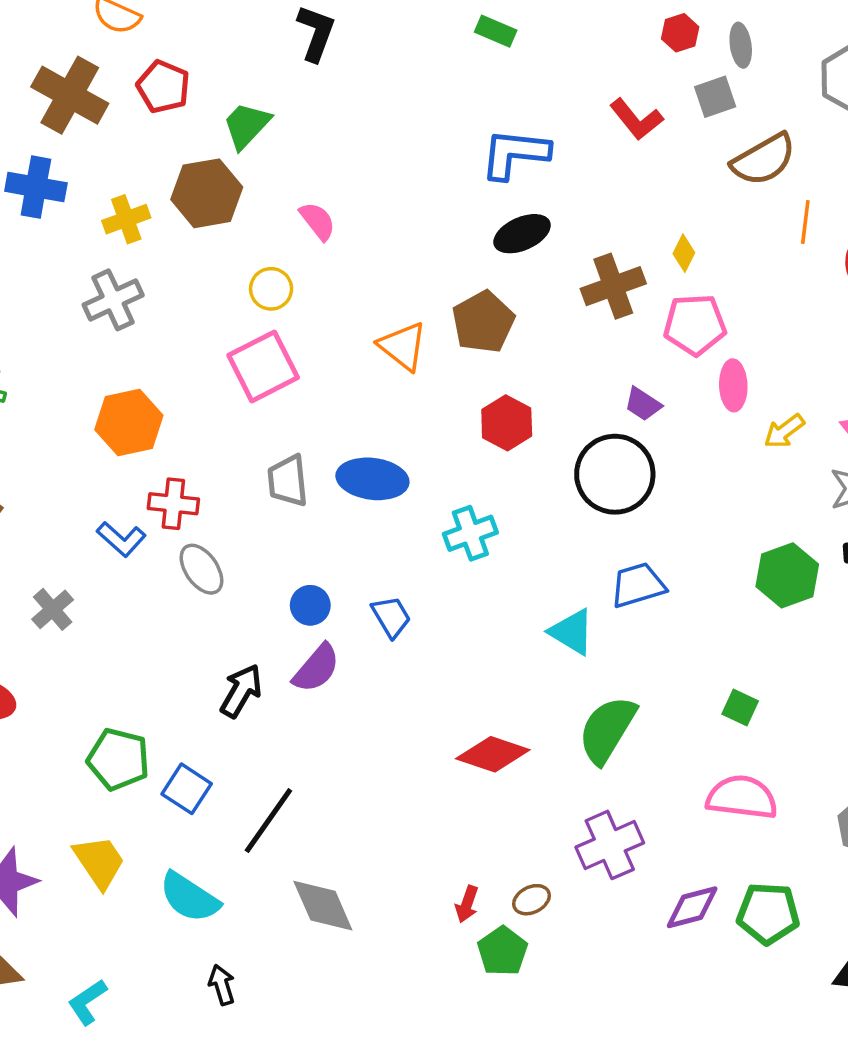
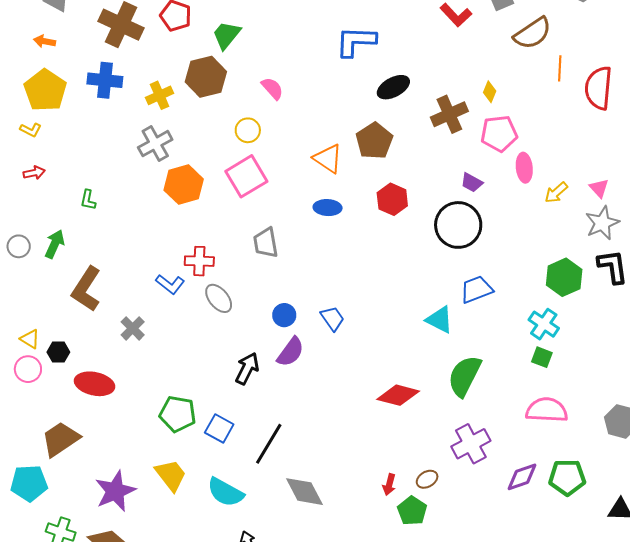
blue L-shape: (515, 154) -> (356, 41), moved
orange hexagon: (129, 423) -> (184, 185), moved
blue ellipse: (372, 479) -> (328, 208), moved, size x0.7
cyan cross: (470, 533) -> (544, 324), moved, turned -32

